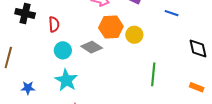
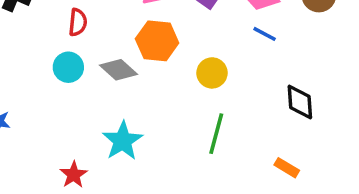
red semicircle: (54, 24) -> (78, 22), moved
yellow circle: (134, 35) -> (212, 73), moved
cyan star: (66, 80) -> (123, 141), moved

